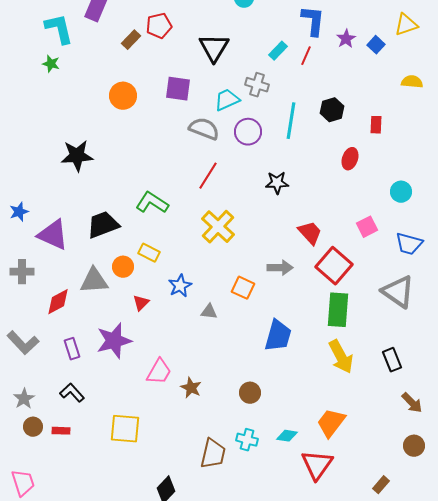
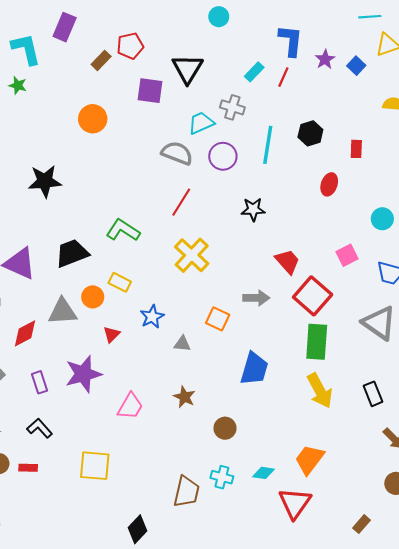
purple square: (178, 89) -> (150, 91), moved
brown star: (191, 388) -> (184, 397), moved

